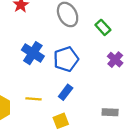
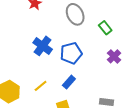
yellow line: (34, 99) -> (41, 86), turned -48

